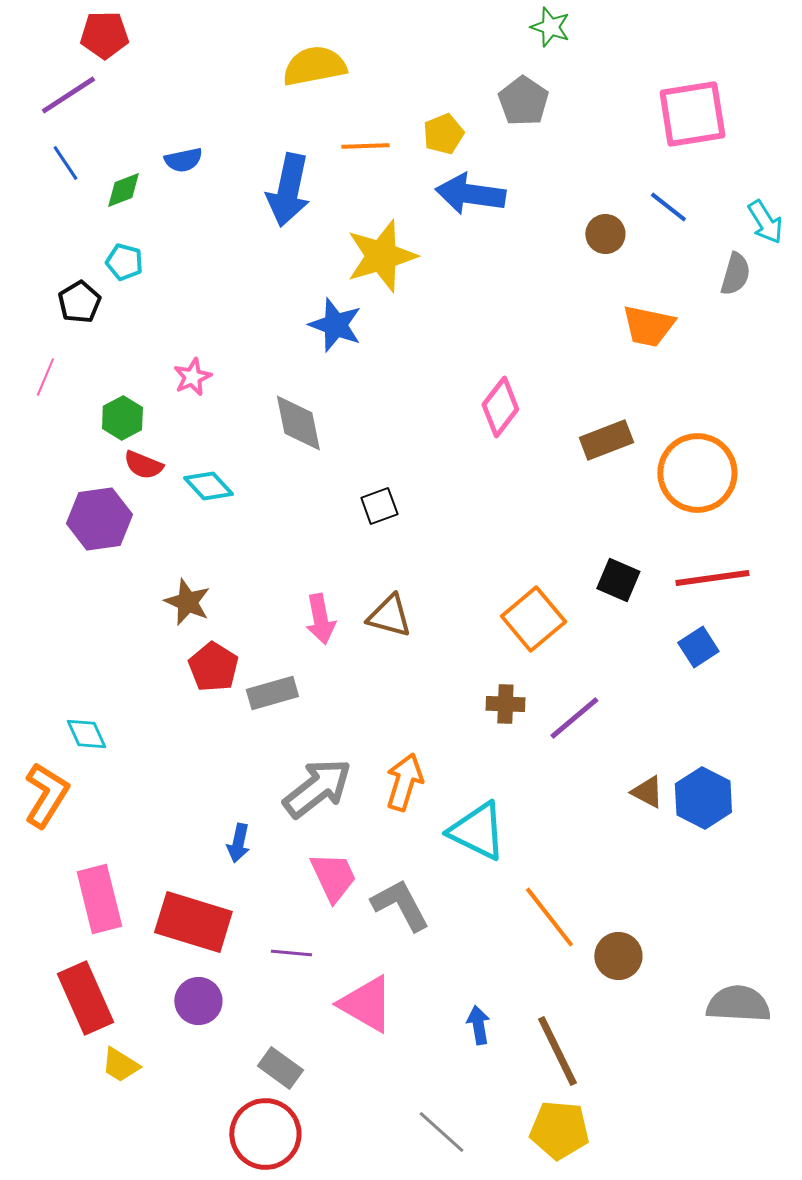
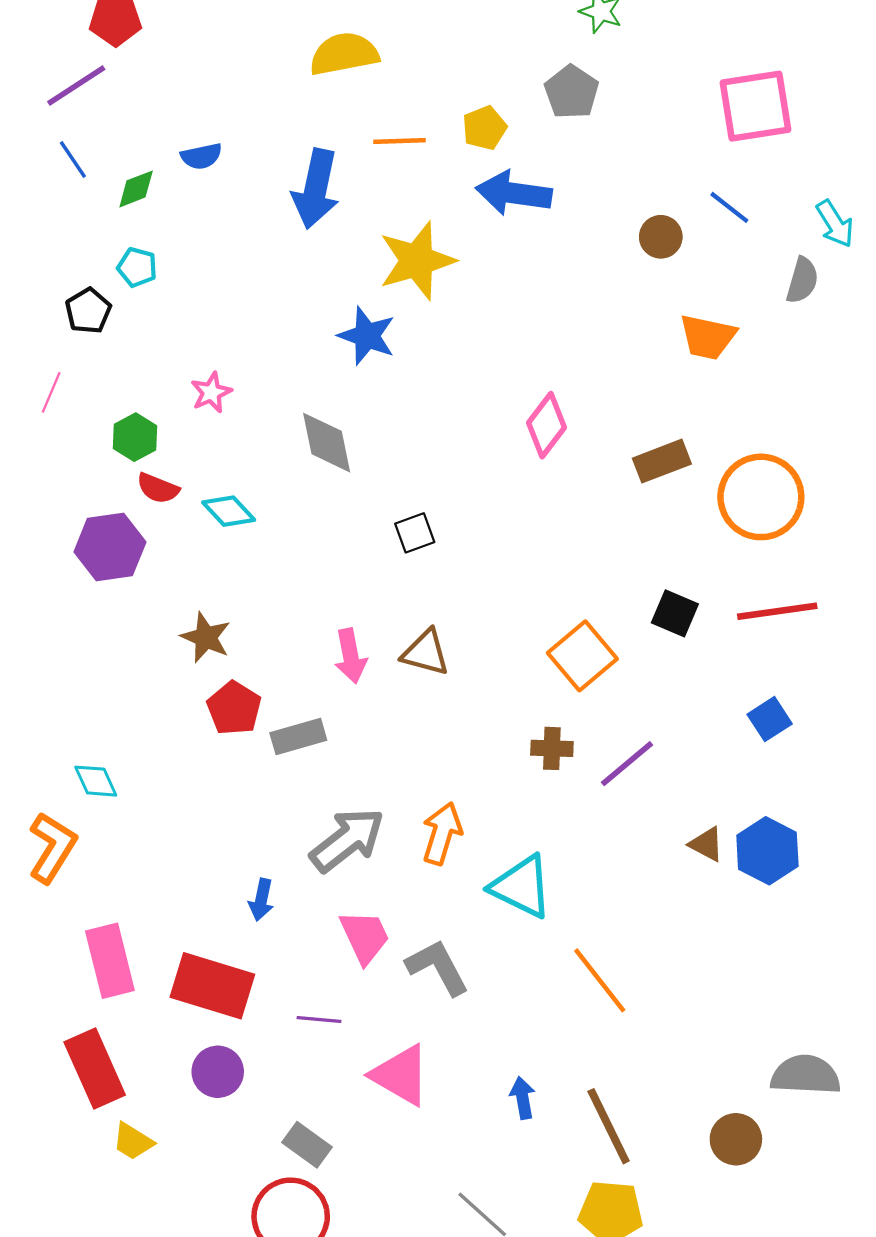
blue square: (698, 647) -> (770, 719), moved
brown circle: (618, 956) -> (736, 1139), moved

